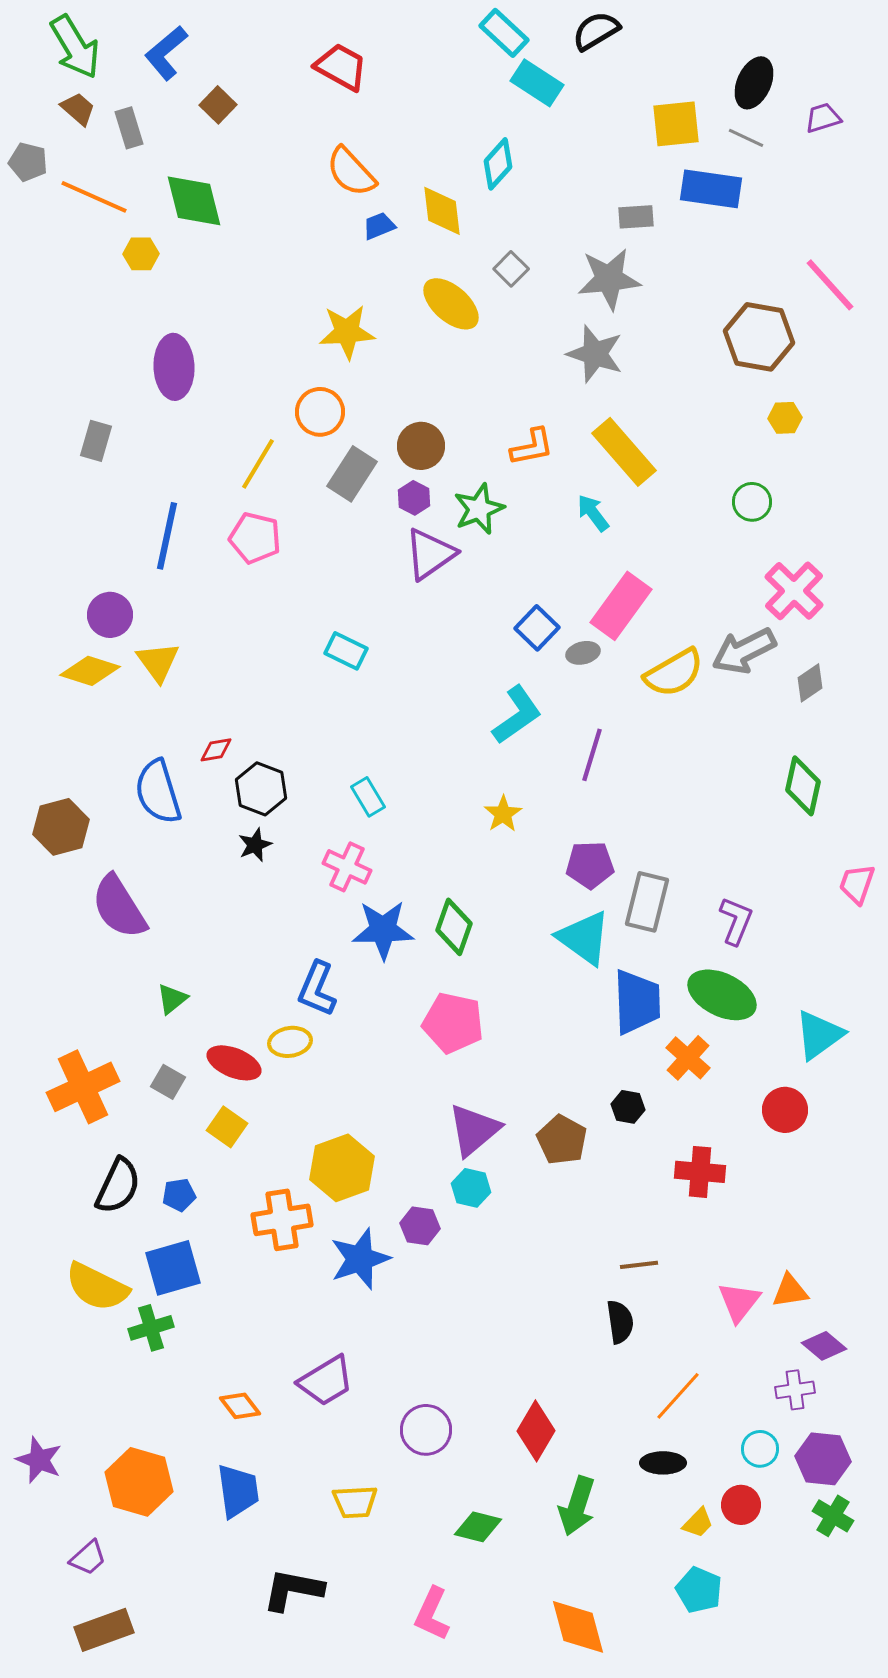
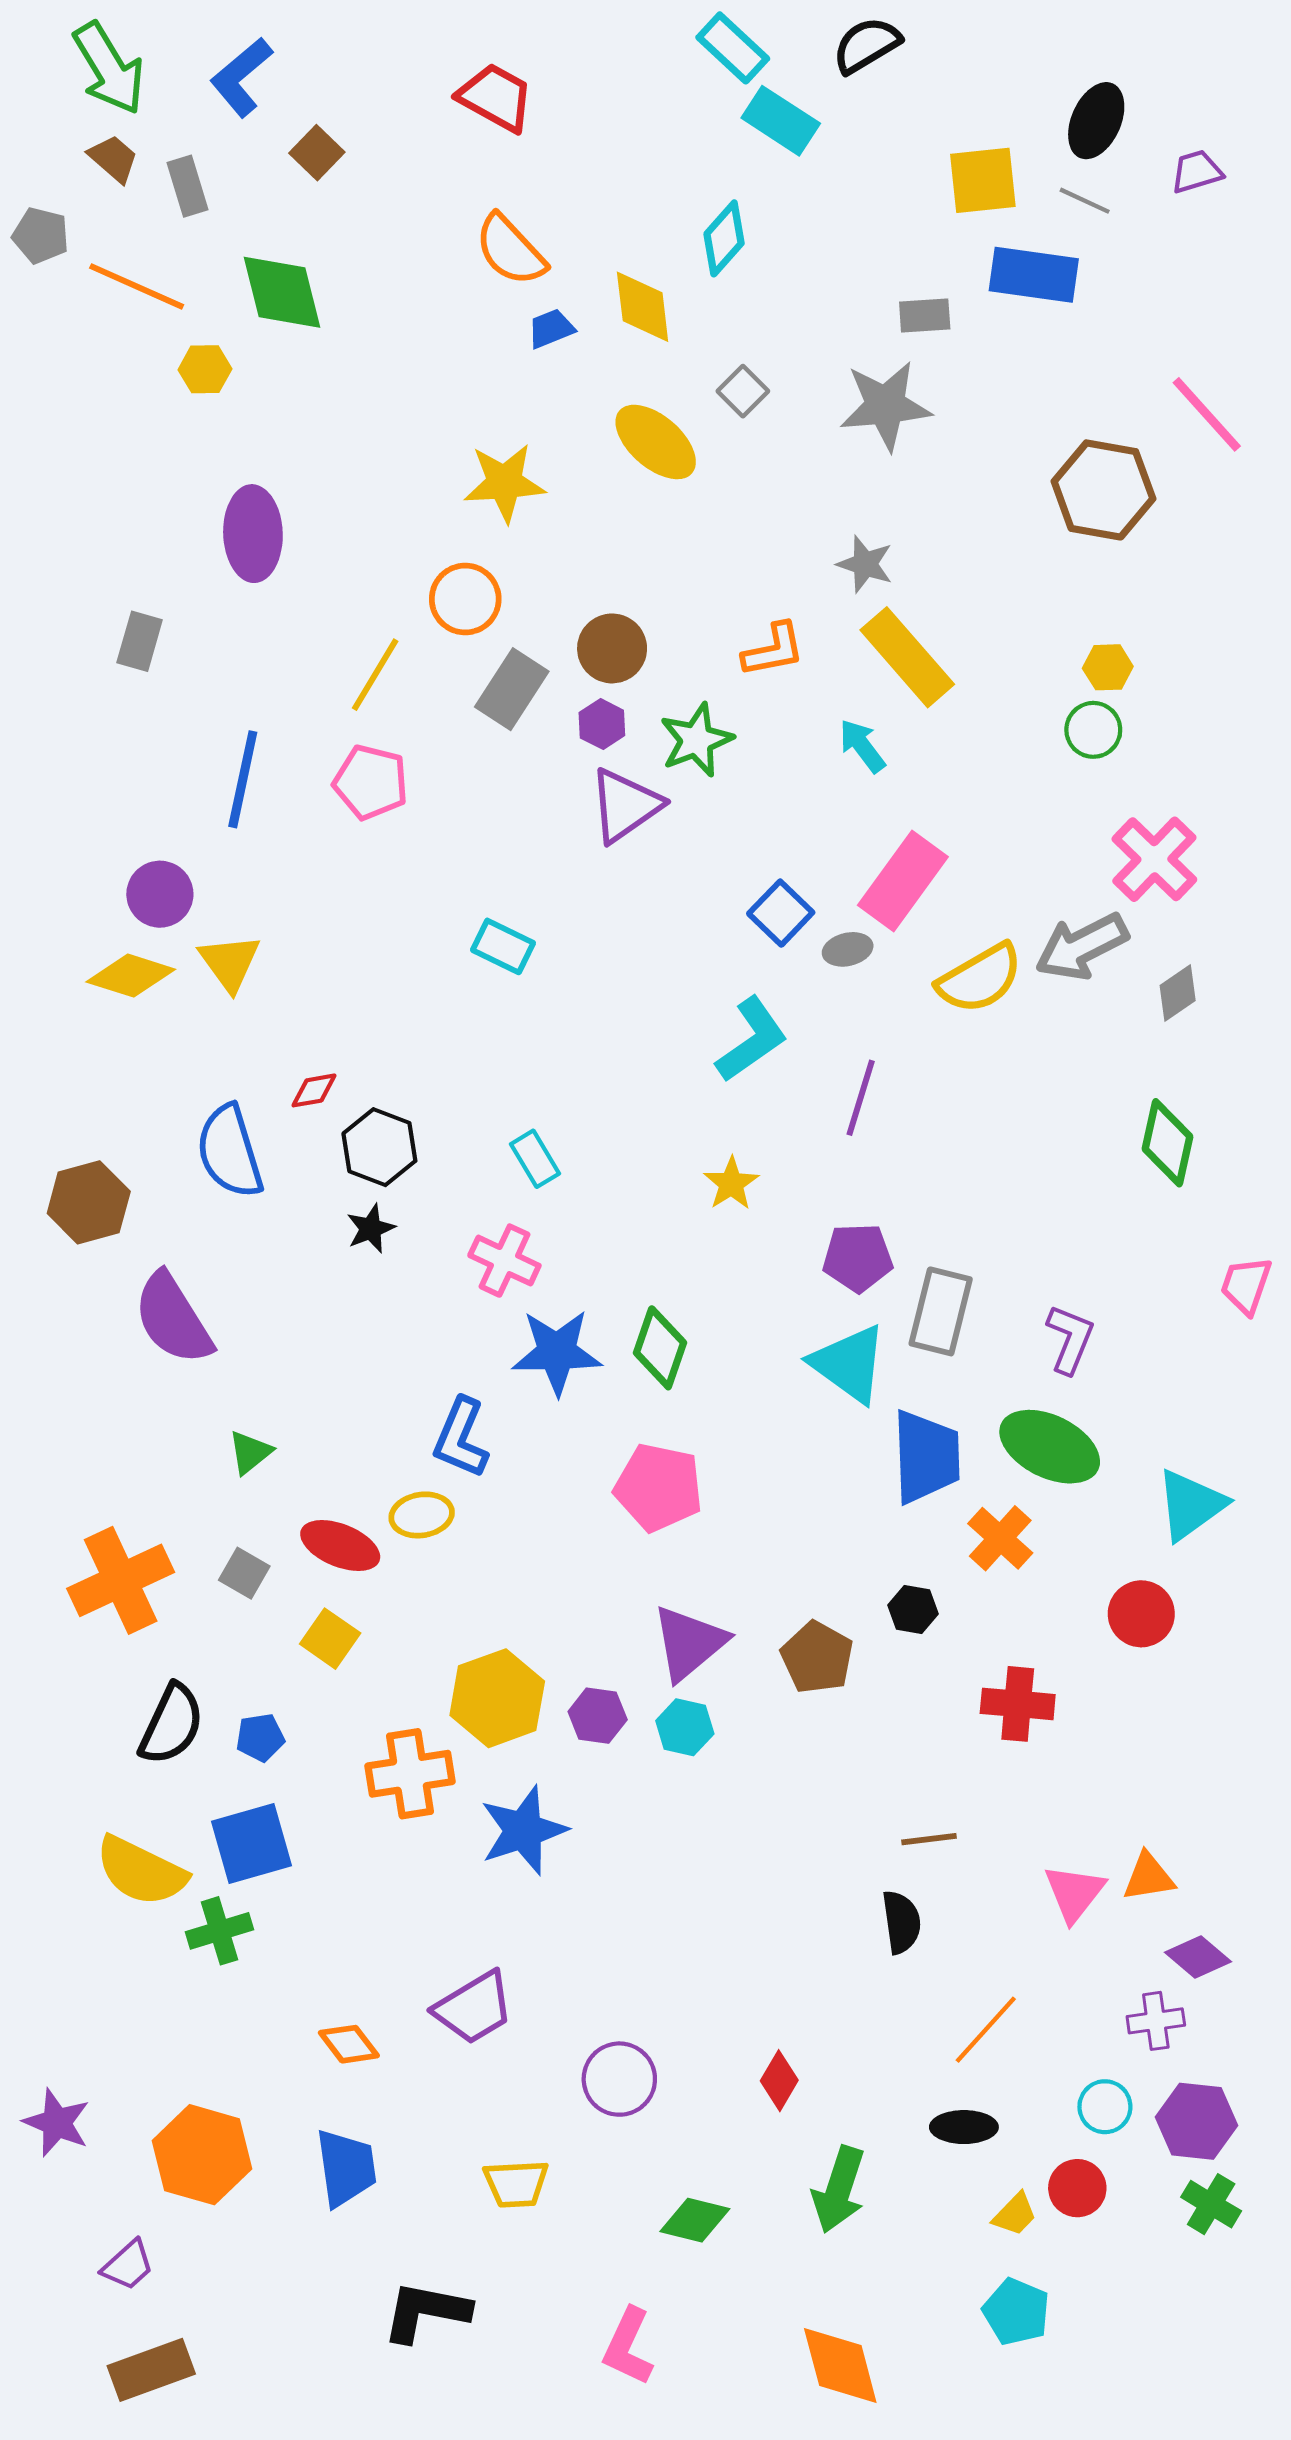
gray star: (595, 354) -> (865, 564), moved, size x0.7
yellow hexagon: (785, 418) -> (1108, 667), moved
purple hexagon: (420, 1226) -> (598, 1716), moved
red diamond: (536, 1431) -> (779, 2081), size x0.7

